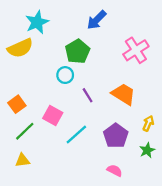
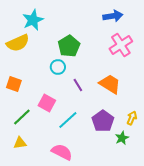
blue arrow: (97, 20) -> (113, 16), moved, turned -144
orange square: (17, 104) -> (14, 84), moved, turned -35
yellow arrow: (148, 123) -> (132, 118), moved
green star: (147, 150) -> (122, 138), moved
pink semicircle: (115, 171) -> (62, 152), moved, size x1.5

